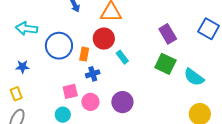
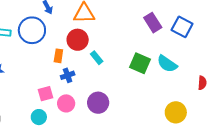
purple rectangle: (168, 34) -> (153, 23), moved
blue circle: (59, 46) -> (32, 30), moved
cyan semicircle: (194, 77) -> (167, 64), moved

